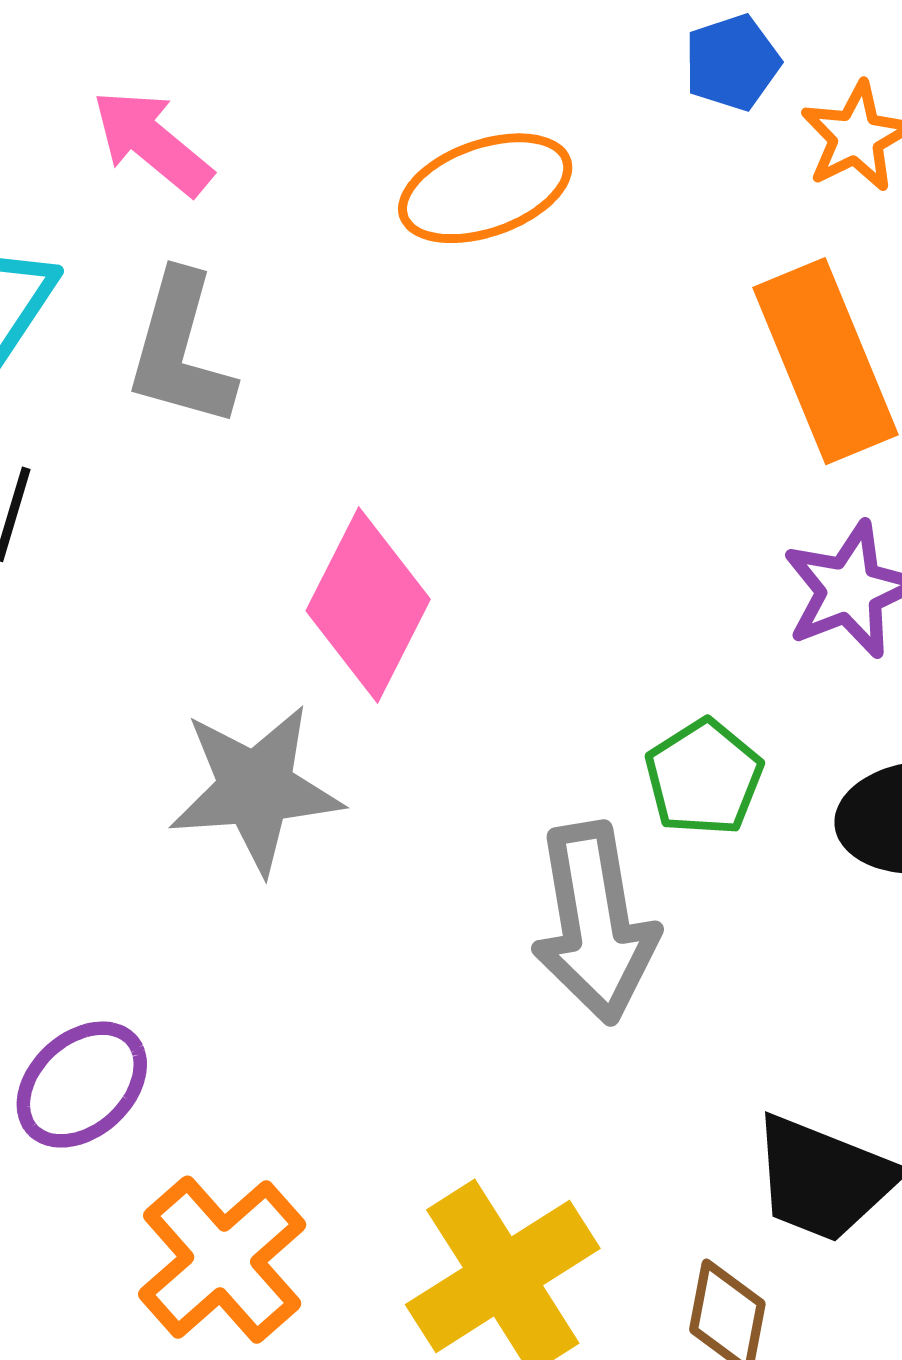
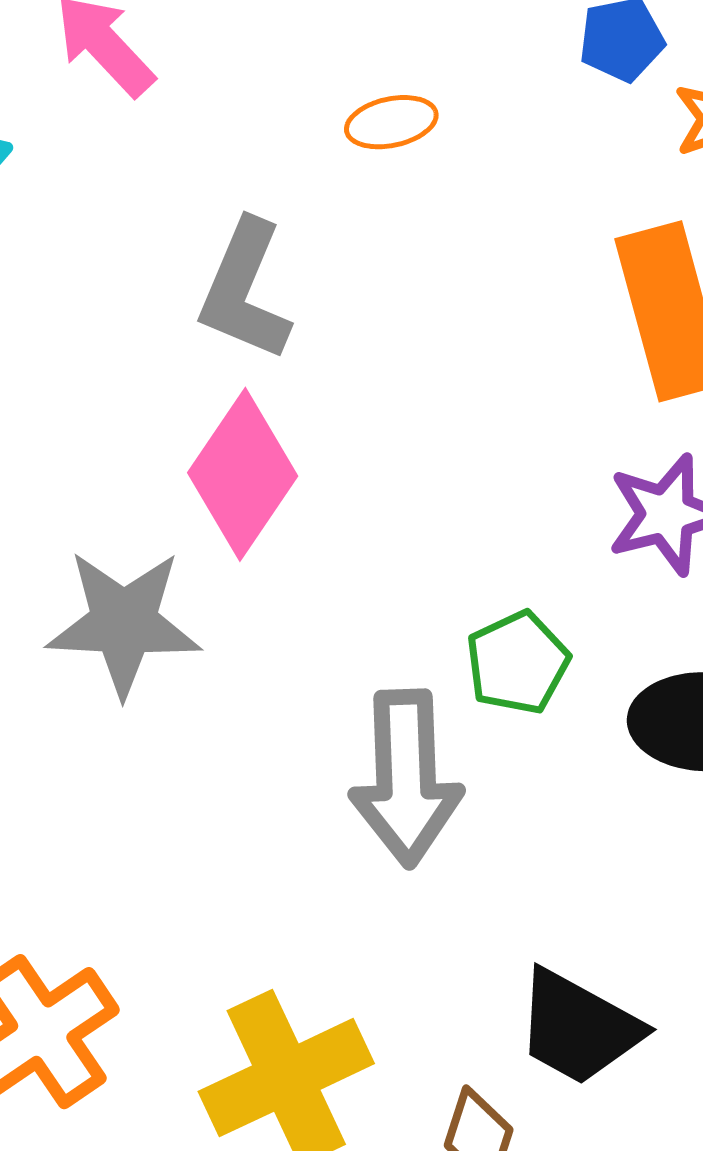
orange ellipse: (485, 188) -> (391, 122), size x0.6
gray L-shape: (181, 350) -> (245, 290), moved

